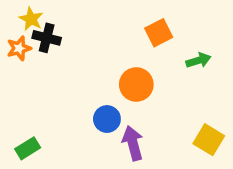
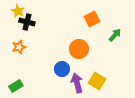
orange star: (19, 48) -> (19, 47), moved
green arrow: (198, 60) -> (115, 35), turned -32
yellow square: (209, 140) -> (97, 81), moved

